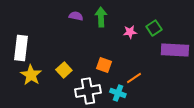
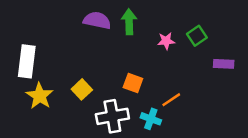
purple semicircle: (76, 16) -> (97, 20), size x1.5
purple rectangle: (175, 50) -> (224, 64), size x0.6

